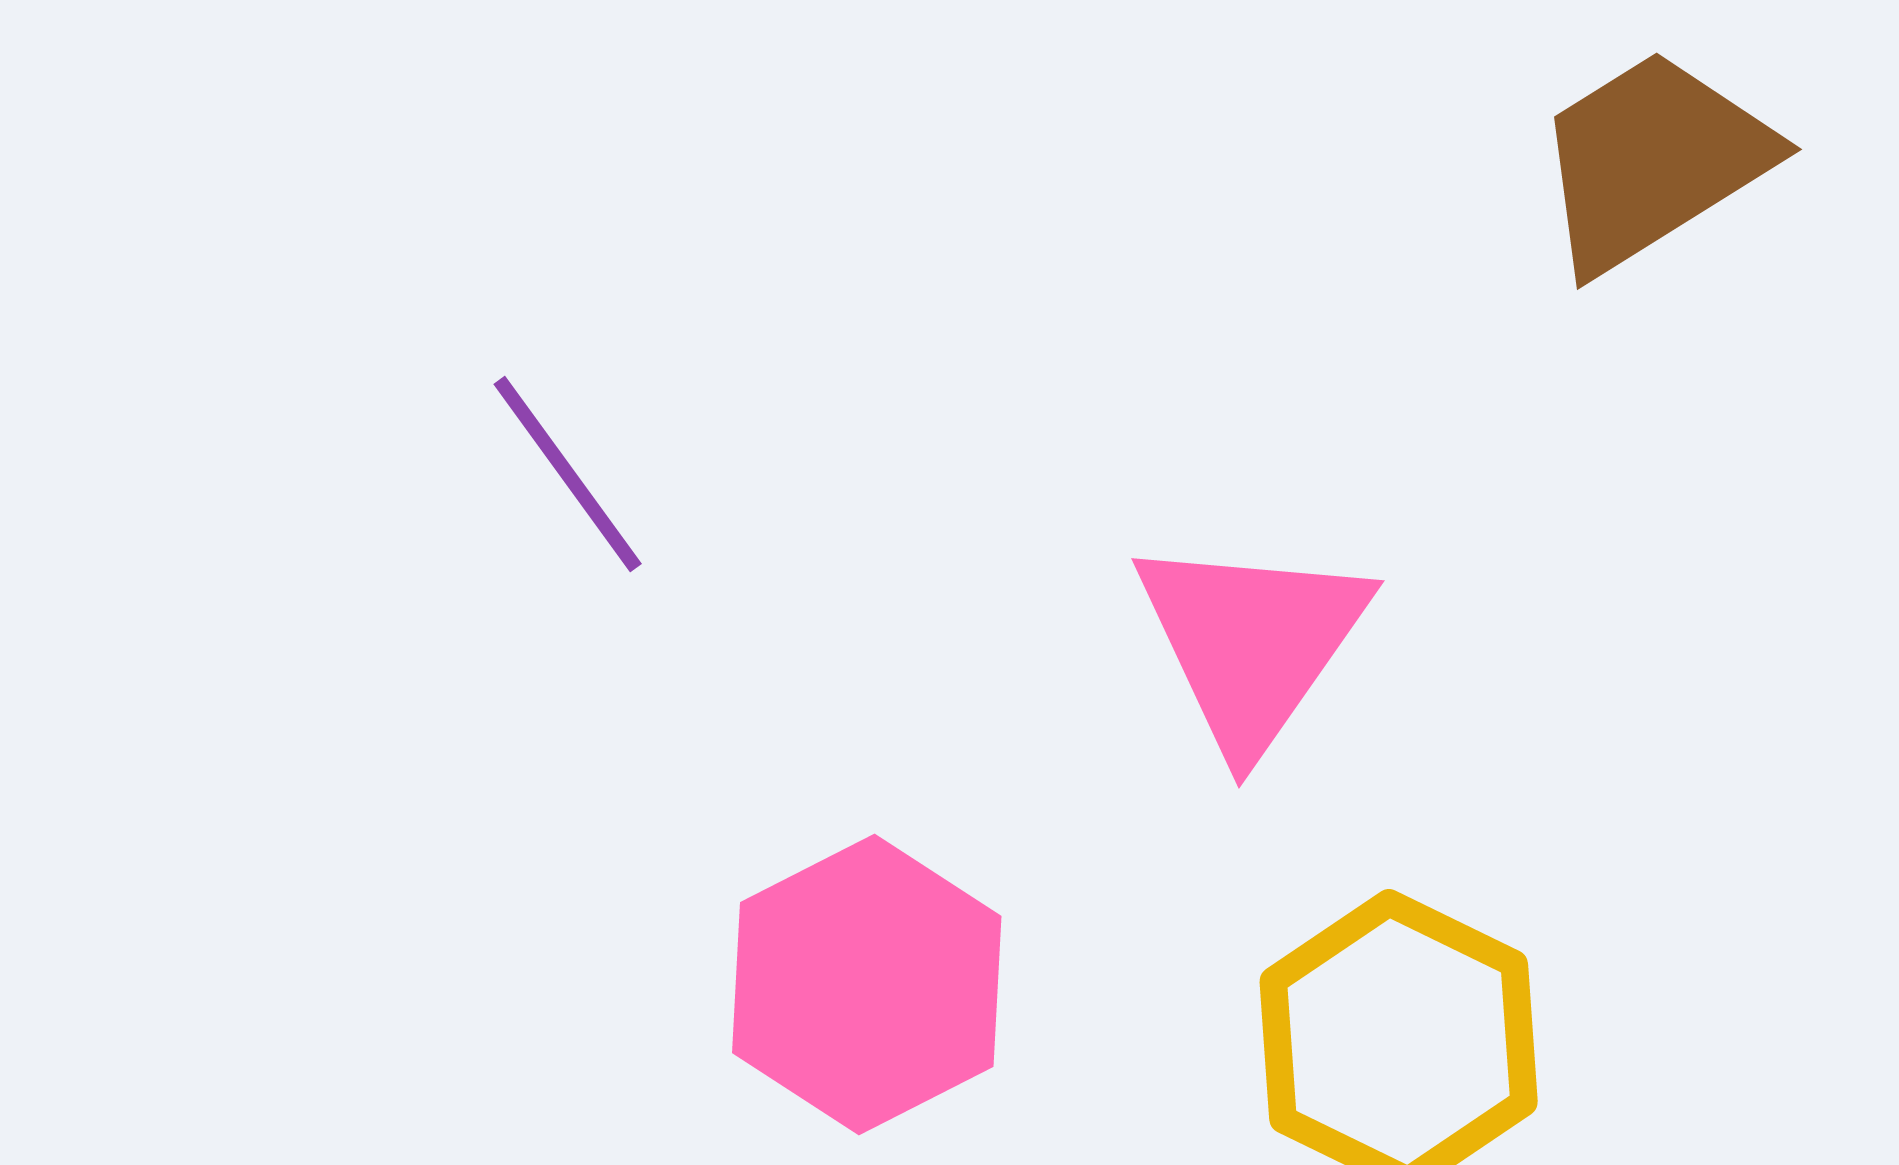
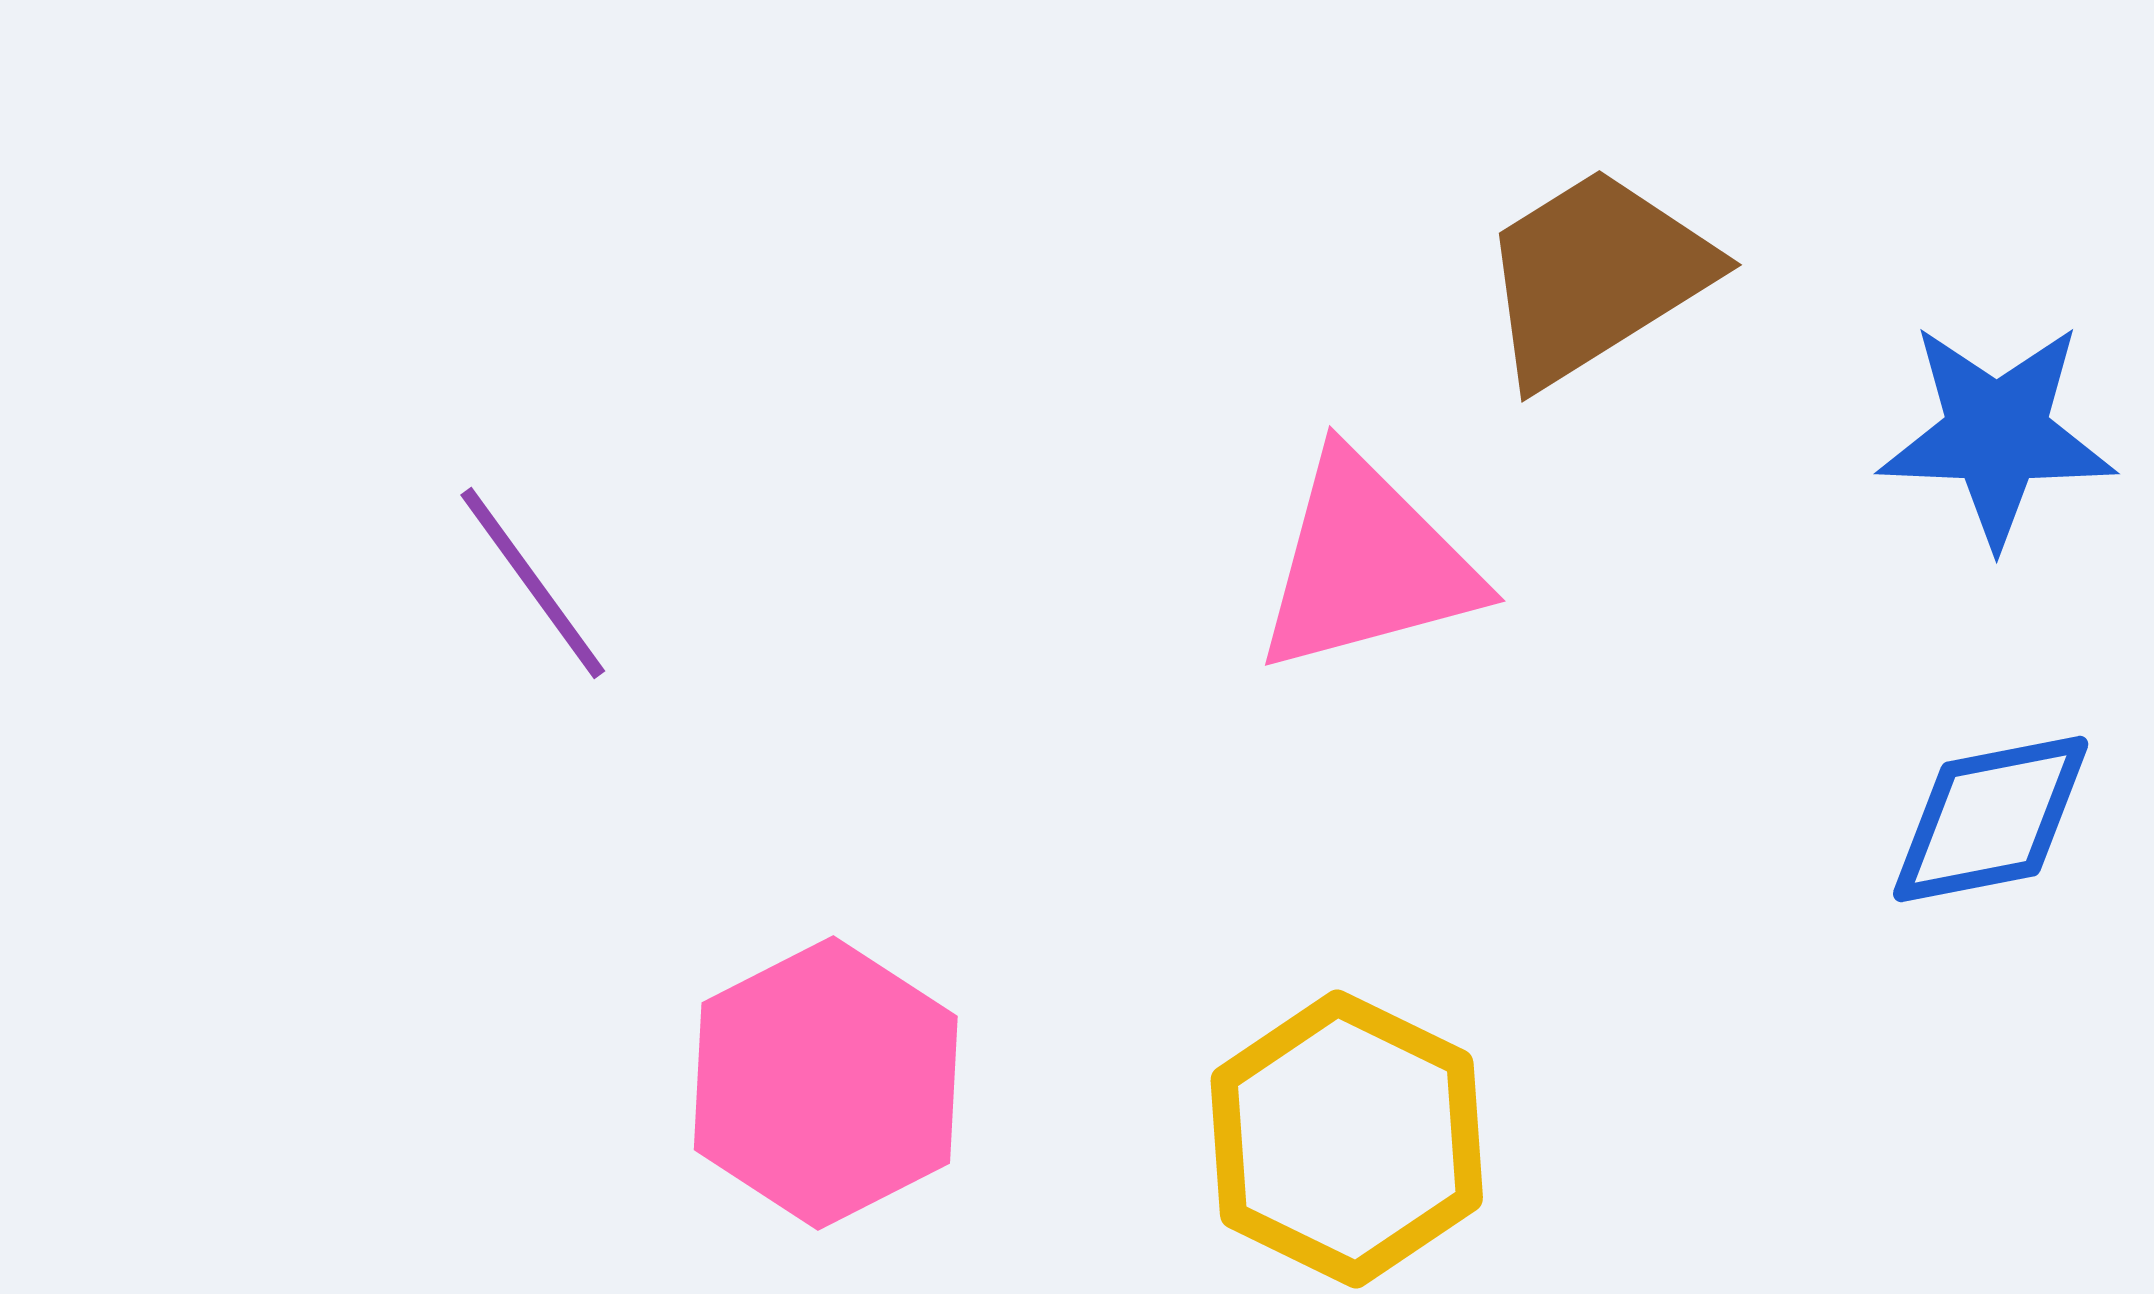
pink triangle: (1252, 642) -> (1367, 564), moved, turned 40

